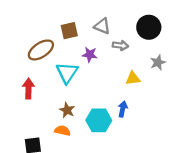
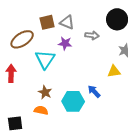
gray triangle: (102, 26) -> (67, 22), moved
yellow triangle: (133, 78) -> (114, 71), moved
blue arrow: (123, 109) -> (94, 91), turned -56

